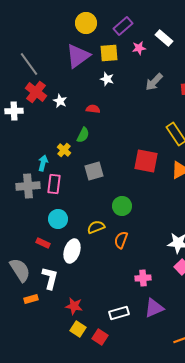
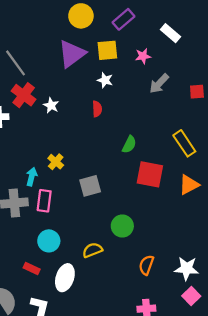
pink star: (139, 48) -> (143, 56), moved
red semicircle: (93, 109) -> (97, 109), moved, turned 80
green semicircle: (83, 135) -> (129, 144), moved
orange semicircle: (121, 240) -> (146, 265), moved

